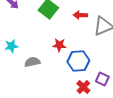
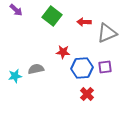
cyan star: (11, 46) -> (15, 76), moved
purple square: (102, 79) -> (105, 67), moved, turned -32

